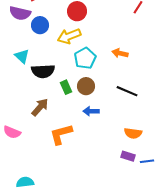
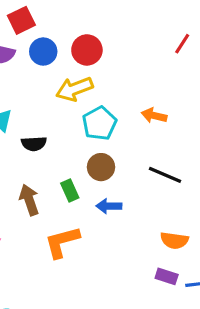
blue circle: (40, 25) -> (43, 52), moved
black semicircle: (43, 71) -> (34, 144), size x0.7
green rectangle: (66, 87) -> (70, 190), moved
brown arrow: (40, 107) -> (29, 200), turned -60

